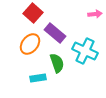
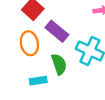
orange ellipse: (30, 44) -> (29, 43), turned -50

